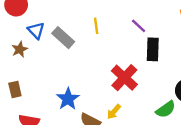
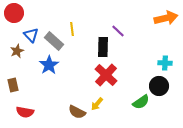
yellow line: (96, 26) -> (72, 29), moved
black rectangle: (153, 49) -> (103, 47), moved
blue star: (68, 99) -> (49, 65), moved

